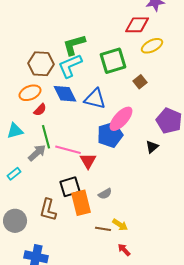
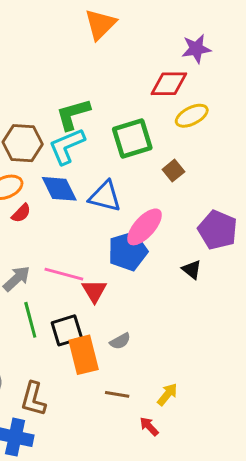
green line: (46, 137) -> (30, 320), moved
black triangle: (152, 147) -> (192, 270), turned -40
brown L-shape: (48, 210) -> (33, 399), moved
yellow arrow: (120, 225) -> (167, 394), moved, turned -84

